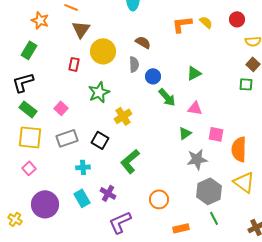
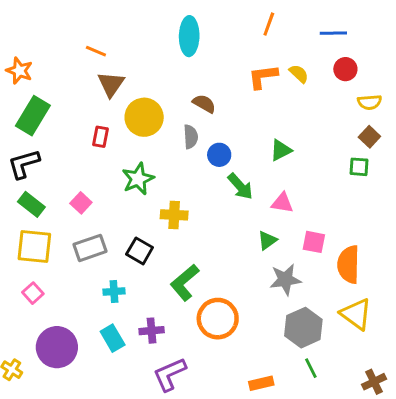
orange star: (40, 20) -> (19, 71), moved
green rectangle: (29, 50) -> (33, 116), size x1.4
yellow cross: (123, 116) -> (174, 215), turned 36
purple cross: (108, 193) -> (152, 331), turned -35
orange circle: (159, 199) -> (218, 319), moved, size x1.4

